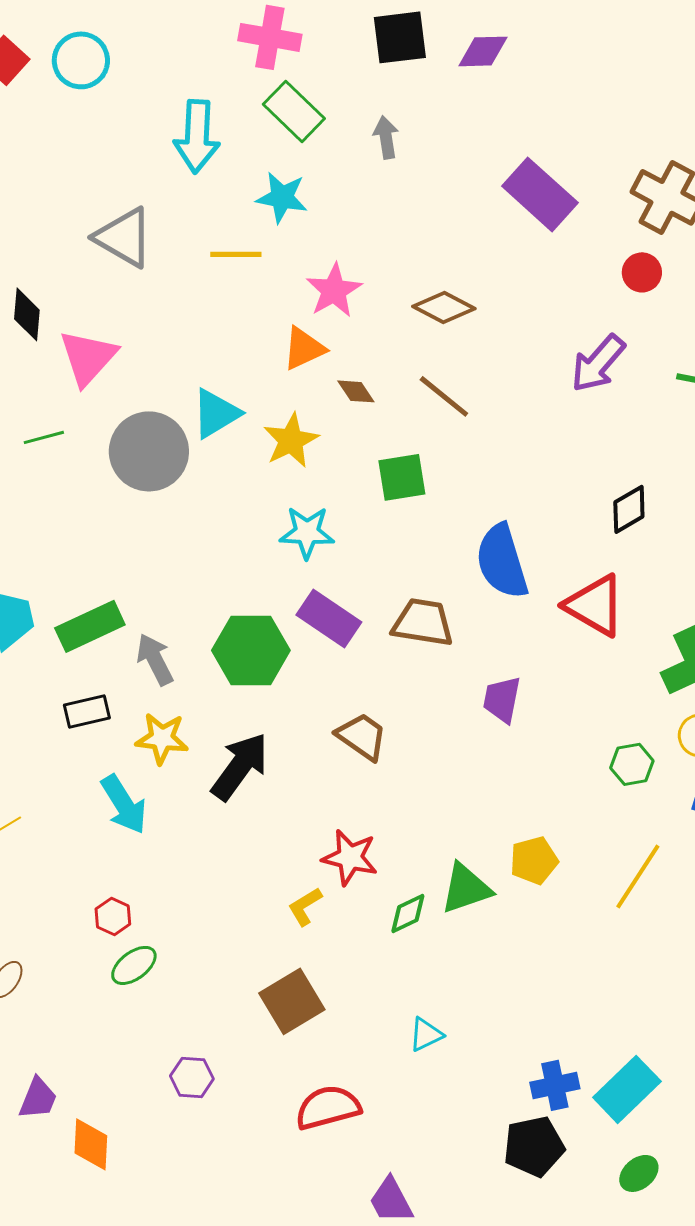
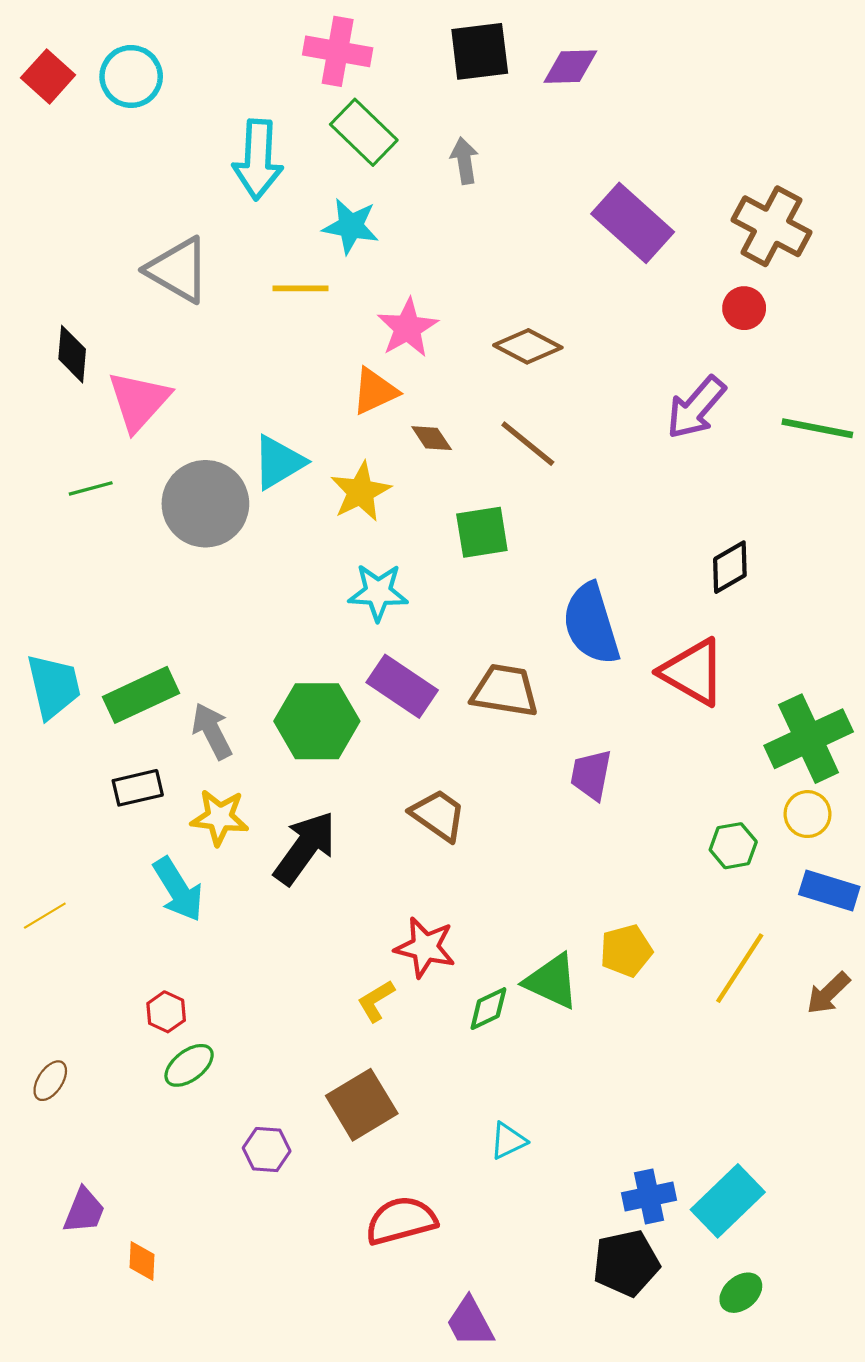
green triangle: (466, 888) -> (552, 981), turned 44
purple hexagon: (192, 1077) -> (267, 1150), moved
orange diamond: (91, 1144) -> (142, 1261), size x0.7

